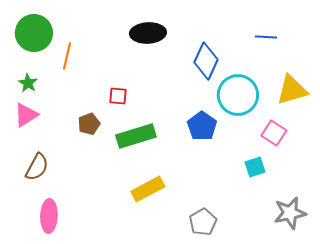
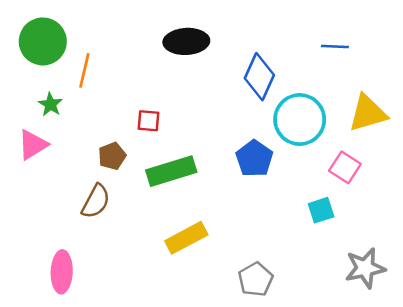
green star: (28, 83) -> (50, 104), moved
brown semicircle: (37, 167) -> (96, 201), moved

